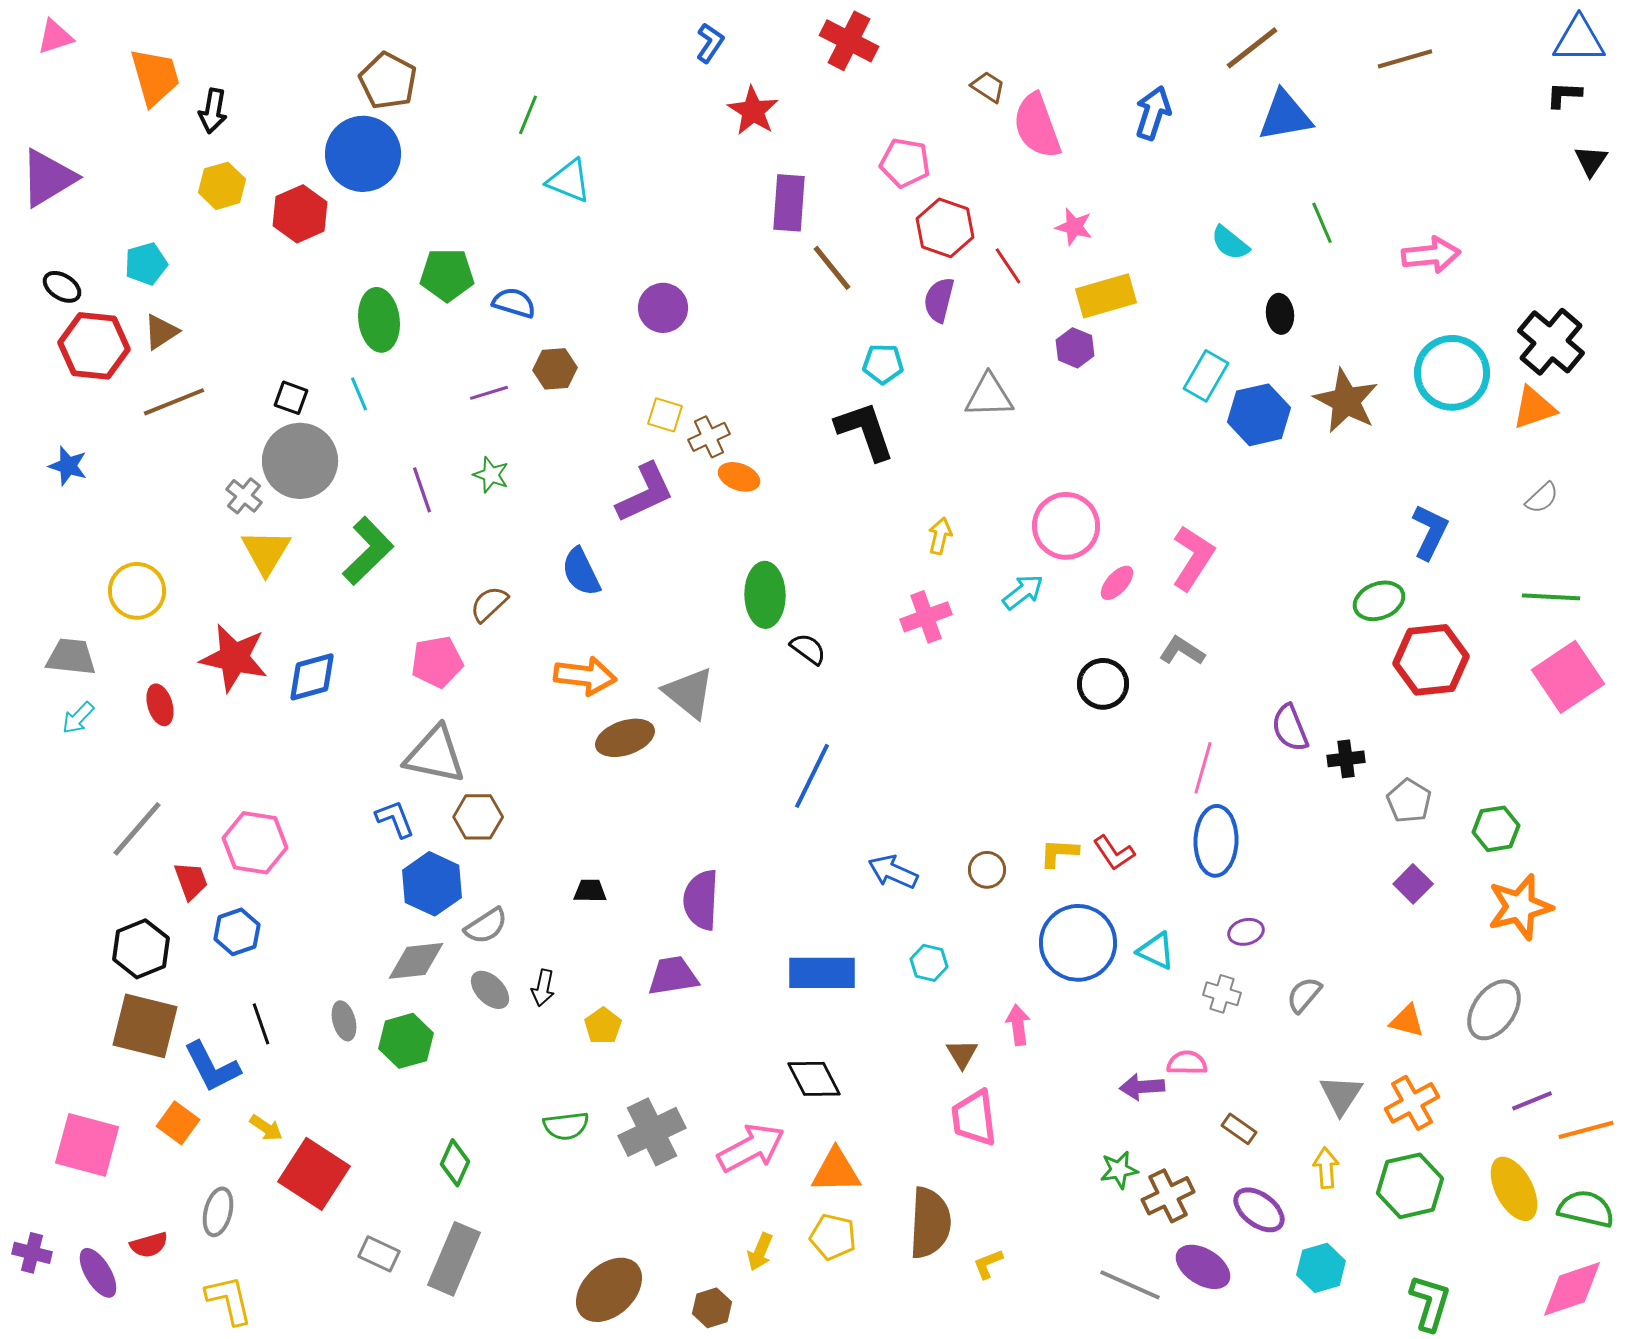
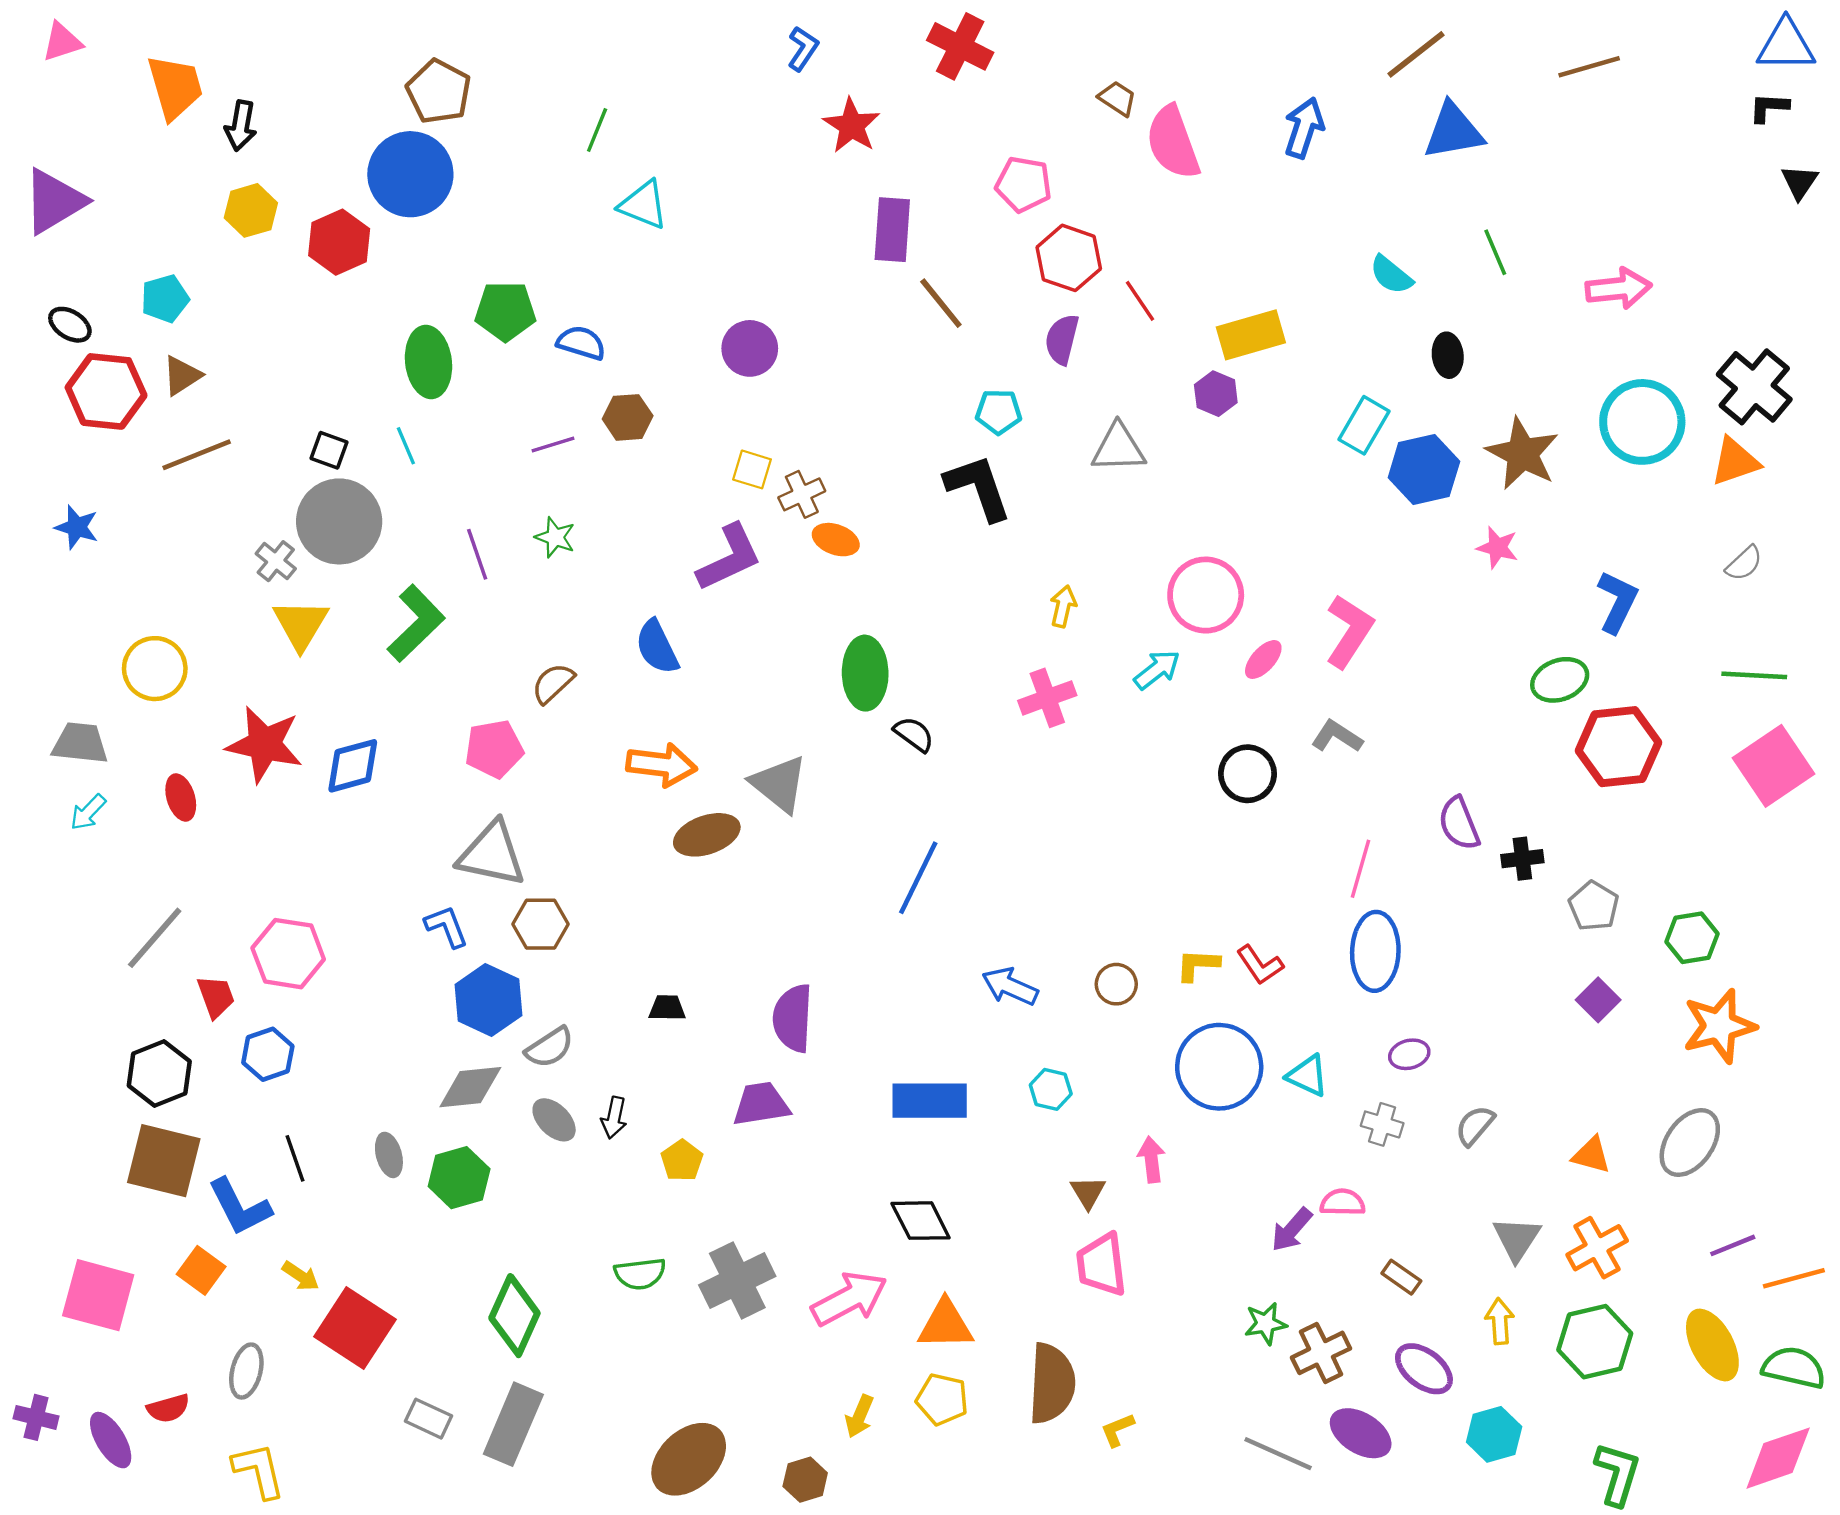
pink star: (1074, 227) -> (1497, 548), moved
purple arrow: (1142, 1087) -> (1292, 1230), turned -45
green diamond: (455, 1163) -> (514, 1316), size x1.5

